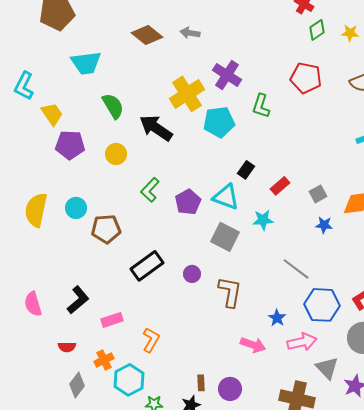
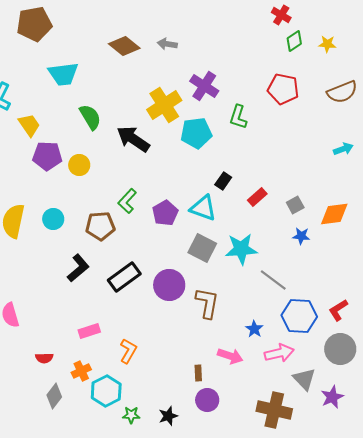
yellow circle: (116, 154) -> (79, 165), moved
cyan star: (263, 220) -> (241, 249), moved, size x1.5
brown pentagon: (106, 229) -> (100, 226), moved
purple circle: (192, 274) -> (169, 285), size x1.8
black L-shape: (78, 300) -> (78, 268), moved
brown rectangle: (201, 383) -> (198, 373), moved

